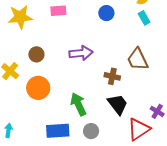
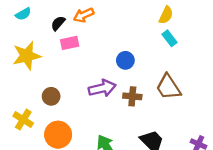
blue circle: (106, 13) -> (125, 60), moved
brown cross: (112, 76) -> (132, 96), moved

